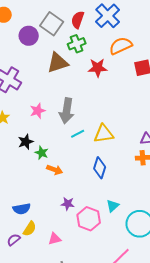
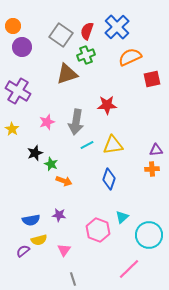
purple circle: (29, 36) -> (22, 47), moved
red star: (98, 68) -> (107, 105), moved
purple star: (68, 204) -> (59, 215), moved
yellow semicircle: (30, 229) -> (39, 240), turned 42
pink triangle: (55, 239) -> (64, 250), turned -40

